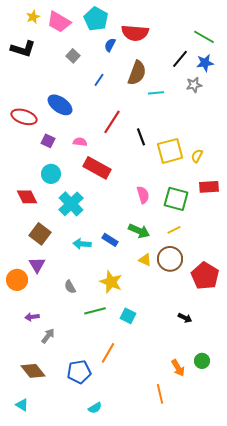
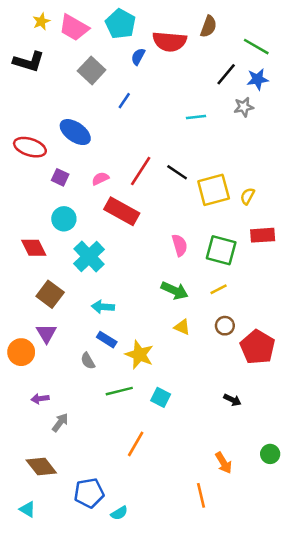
gray square: (73, 56) -> (92, 70), size x1.5
brown semicircle: (137, 73) -> (209, 26), moved, size x0.7
red line: (112, 122) -> (141, 171), moved
black line: (141, 137) -> (177, 172), turned -36
pink semicircle: (80, 142) -> (100, 179), turned -32
blue rectangle: (110, 240) -> (107, 340), moved
brown circle: (170, 259) -> (225, 326), moved, size x0.6
green circle: (202, 361) -> (270, 454), moved
blue pentagon: (79, 372) -> (89, 493), moved

